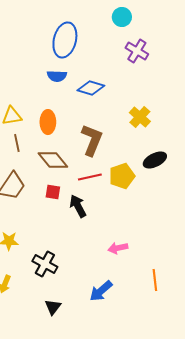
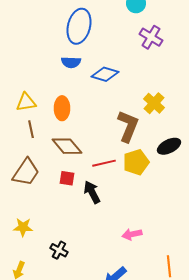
brown L-shape: (92, 140) -> (128, 126), moved
black cross: (45, 264) -> (59, 250), size x0.7

